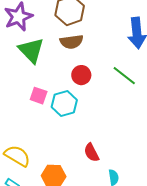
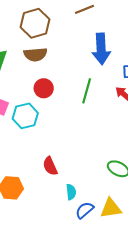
green line: (124, 76) -> (87, 91), turned 65

